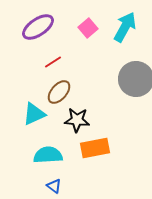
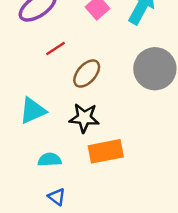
brown ellipse: (59, 92) -> (87, 74), moved
cyan semicircle: (48, 155) -> (50, 160), size x0.7

